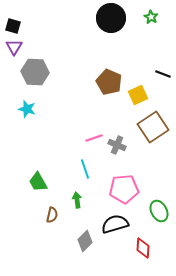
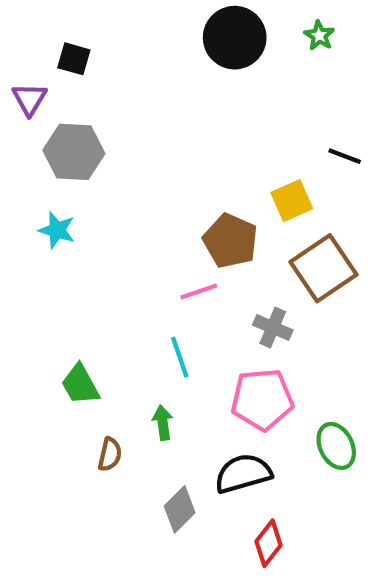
black square: (13, 26) -> (74, 59), moved
brown pentagon: (109, 82) -> (230, 241), moved
gray cross: (117, 145) -> (273, 327), moved
red diamond: (143, 248) -> (269, 543), moved, turned 35

